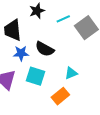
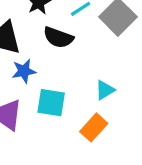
black semicircle: (45, 49) -> (58, 37), moved

